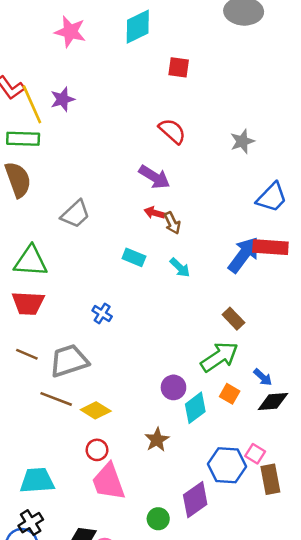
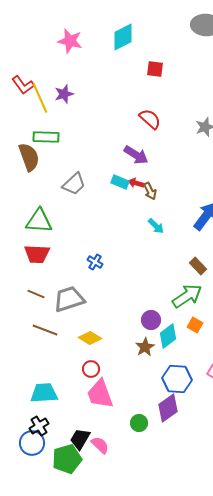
green rectangle: (23, 139) -> (46, 137), moved
cyan rectangle: (134, 257) -> (120, 182), moved
brown line: (56, 399) -> (45, 330), moved
brown star: (157, 440) -> (145, 347), moved
blue hexagon: (227, 465) -> (177, 379), moved

